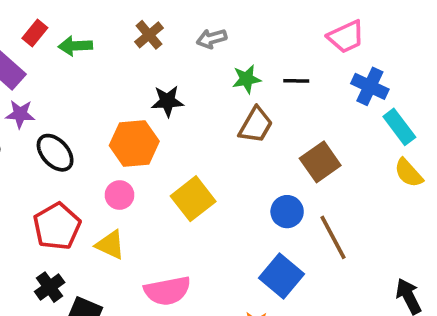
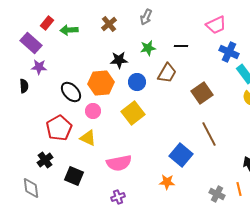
gray arrow: (212, 39) -> (146, 17), moved, turned -49
green star: (247, 79) -> (148, 48), moved
black line: (296, 81) -> (181, 46), moved
black ellipse: (55, 153) -> (71, 92), moved
blue circle: (287, 212) -> (137, 82), moved
black cross: (50, 287) -> (45, 160), moved

